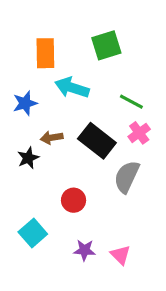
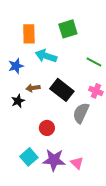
green line: (131, 102) -> (94, 62), moved
pink cross: (139, 133) -> (96, 91), moved, turned -32
cyan square: (33, 233) -> (29, 157), moved
purple star: (84, 250) -> (54, 160), size x1.6

